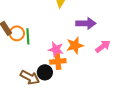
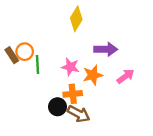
orange circle: (17, 33) -> (25, 52), moved
pink star: (56, 49) -> (70, 67), moved
brown arrow: (30, 77) -> (79, 114), moved

